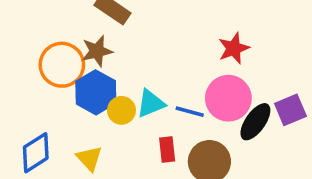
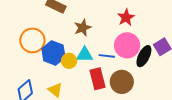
brown star: (97, 51) -> (83, 28), moved
cyan triangle: (151, 103) -> (85, 55), turned 30
red rectangle: (167, 150) -> (97, 79), size x1.5

